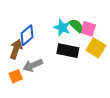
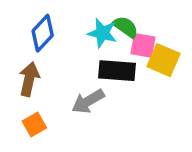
pink square: (88, 29) -> (143, 45), moved
blue diamond: (27, 35) -> (43, 33), moved
gray arrow: (33, 65) -> (88, 101), moved

